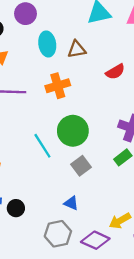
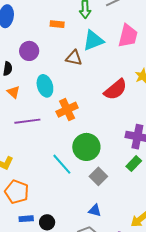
cyan ellipse: (47, 44) -> (45, 86), moved
brown triangle: (77, 49) -> (74, 58), moved, turned 30
red semicircle: (115, 72) -> (115, 90), size x1.4

